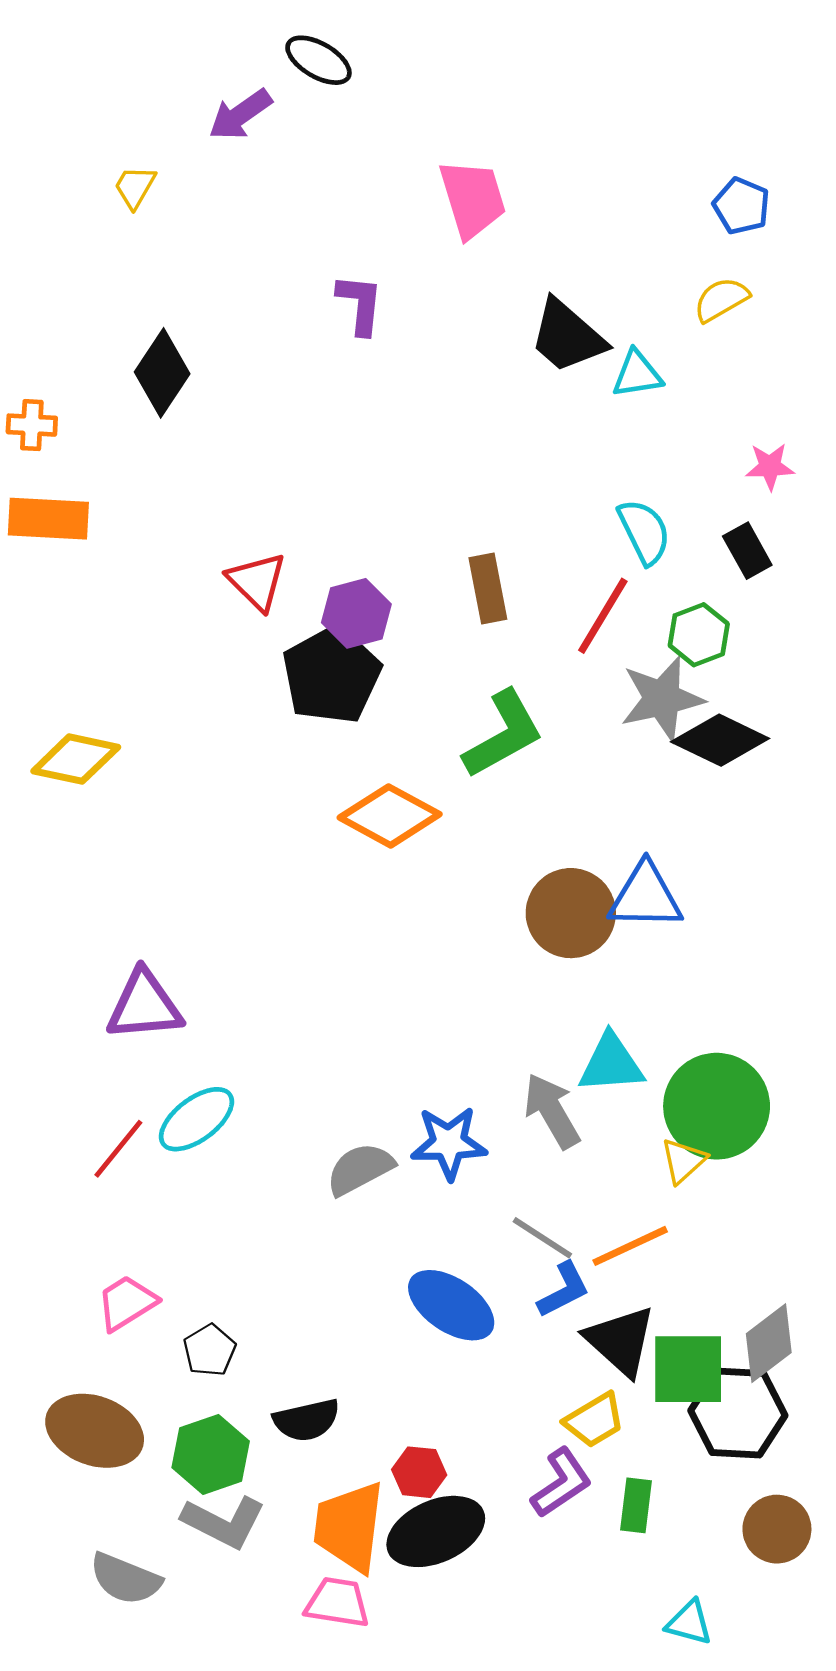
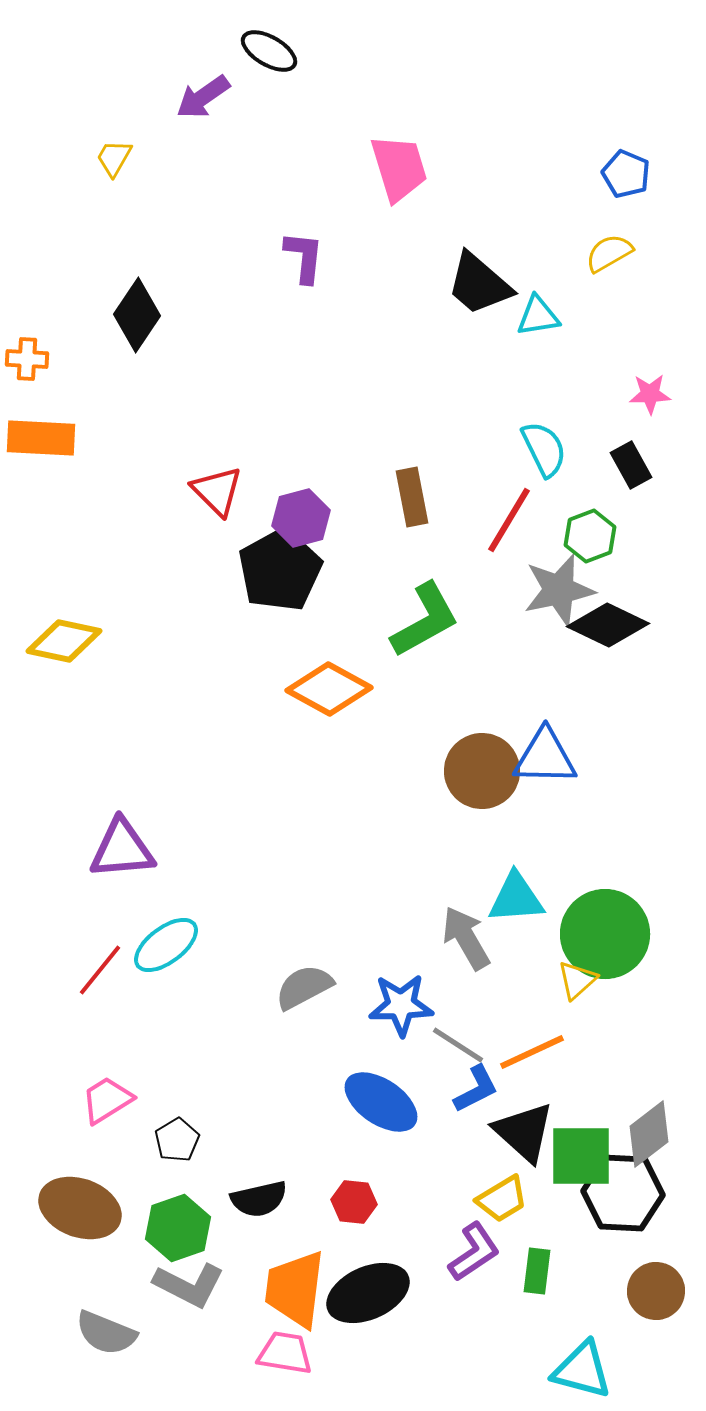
blue star: (449, 1143) -> (401, 1005), moved
red hexagon: (419, 1472) -> (354, 1202), moved
cyan triangle: (689, 1623) -> (582, 1370), size x1.5

